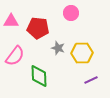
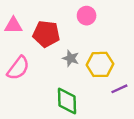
green diamond: (39, 76) -> (67, 101), moved
purple line: (91, 80) -> (119, 89), moved

